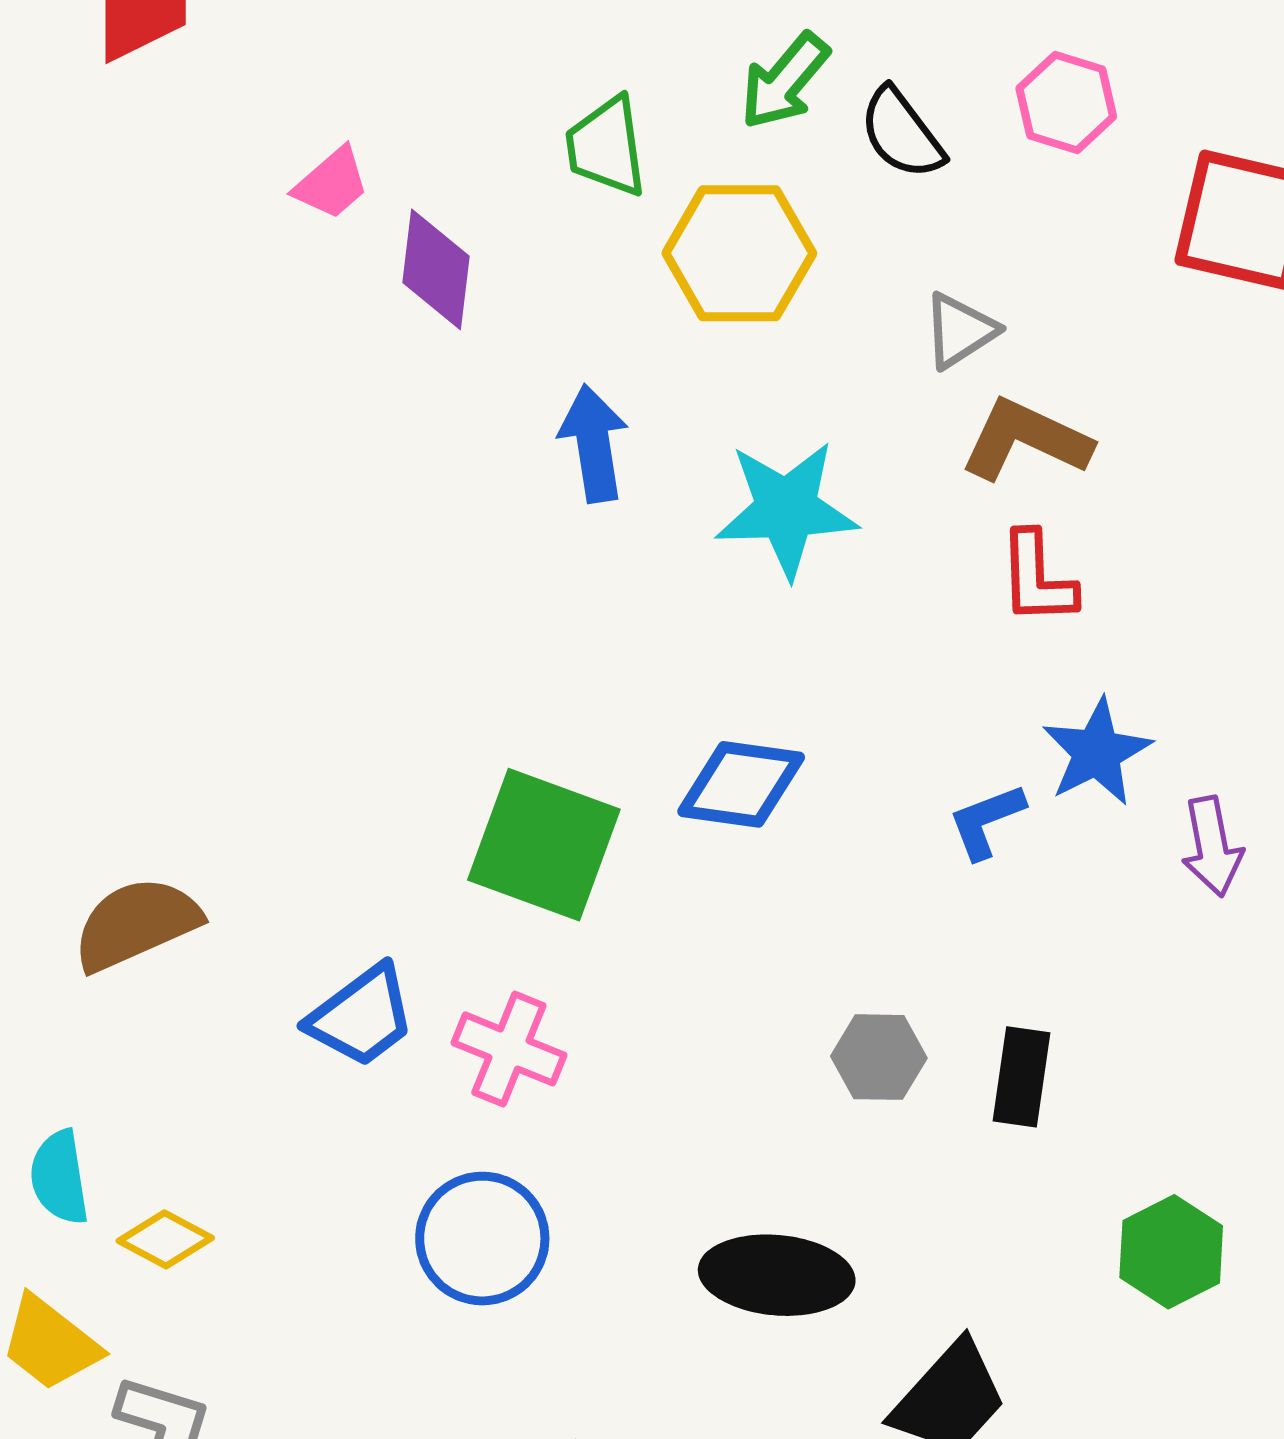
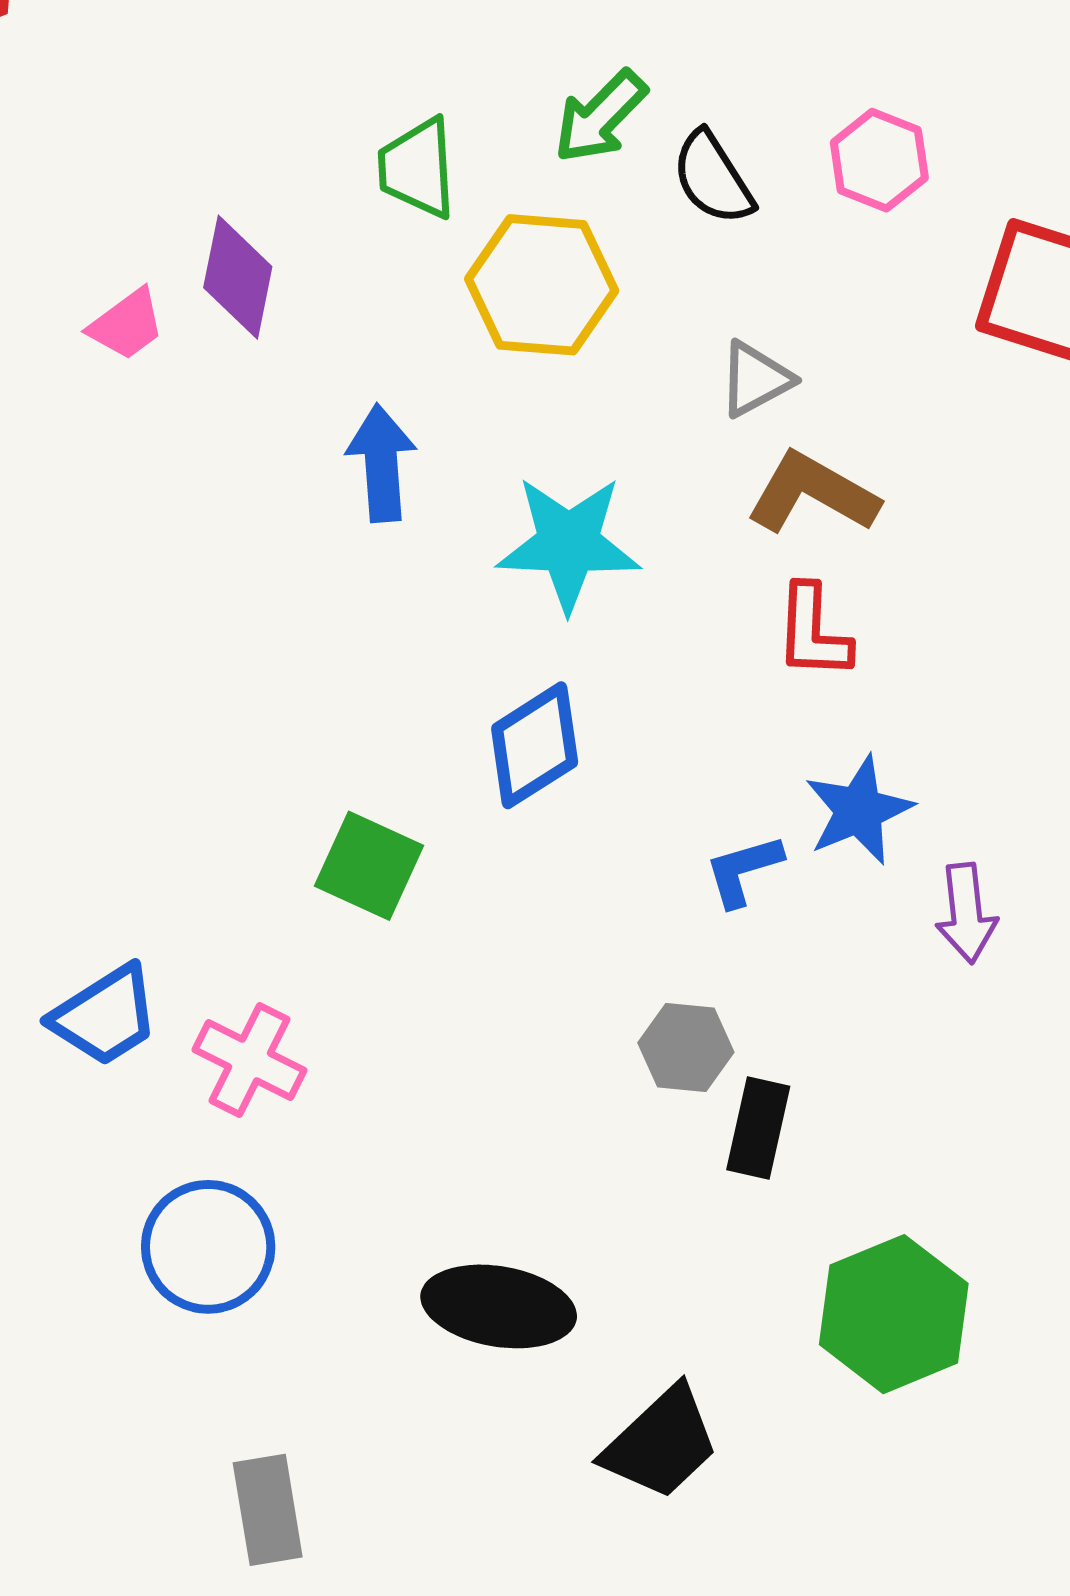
pink trapezoid: (332, 183) -> (127, 324), moved
blue diamond: (741, 784) -> (535, 745), moved, turned -45
green square: (544, 845) -> (369, 866), moved, size x0.7
gray hexagon: (879, 1057) -> (686, 1048), moved
green hexagon: (1171, 1252) -> (894, 1314), size x1.4

